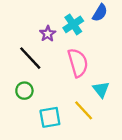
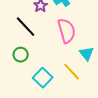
cyan square: (50, 117) -> (43, 78), turned -36

